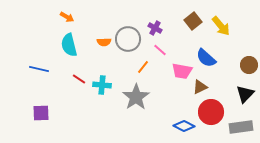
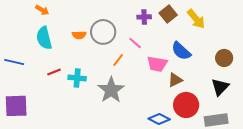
purple cross: (155, 28) -> (144, 17), moved, turned -32
red line: (79, 79) -> (54, 72), turned -56
purple square: (41, 113) -> (16, 106), size x1.4

